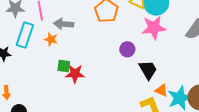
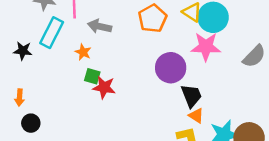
orange star: (51, 39) -> (83, 52), moved
purple circle: (127, 49) -> (171, 68), size x1.6
orange triangle: (161, 90) -> (196, 116), moved

